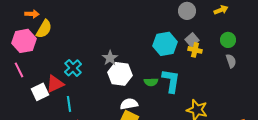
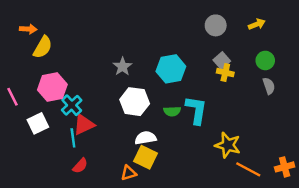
pink hexagon: (24, 41) -> (52, 87), moved
cyan hexagon: (165, 44) -> (171, 69), moved
gray star: (110, 58) -> (123, 67), moved
cyan cross: (73, 68) -> (72, 105), moved
red triangle: (55, 84) -> (84, 125), moved

